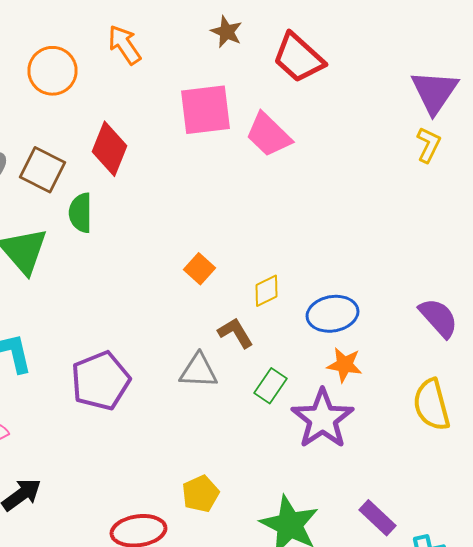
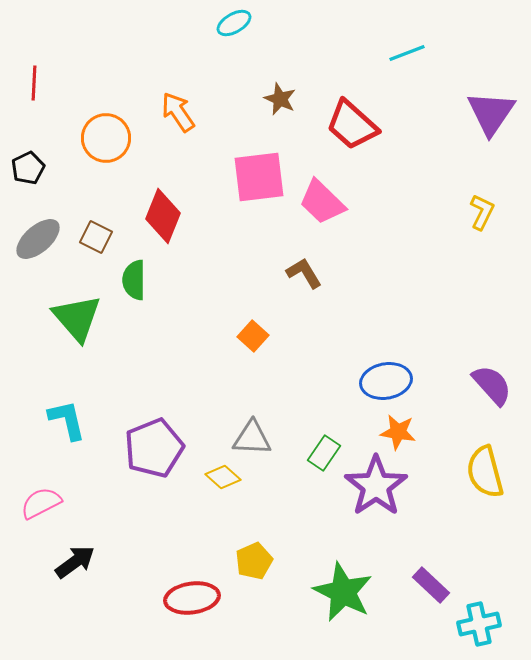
purple triangle: (434, 92) -> (491, 113), moved
brown square: (42, 170) -> (96, 237), size x0.7
yellow diamond: (266, 291) -> (223, 477), moved, turned 68
brown L-shape: (236, 333) -> (304, 273), moved

